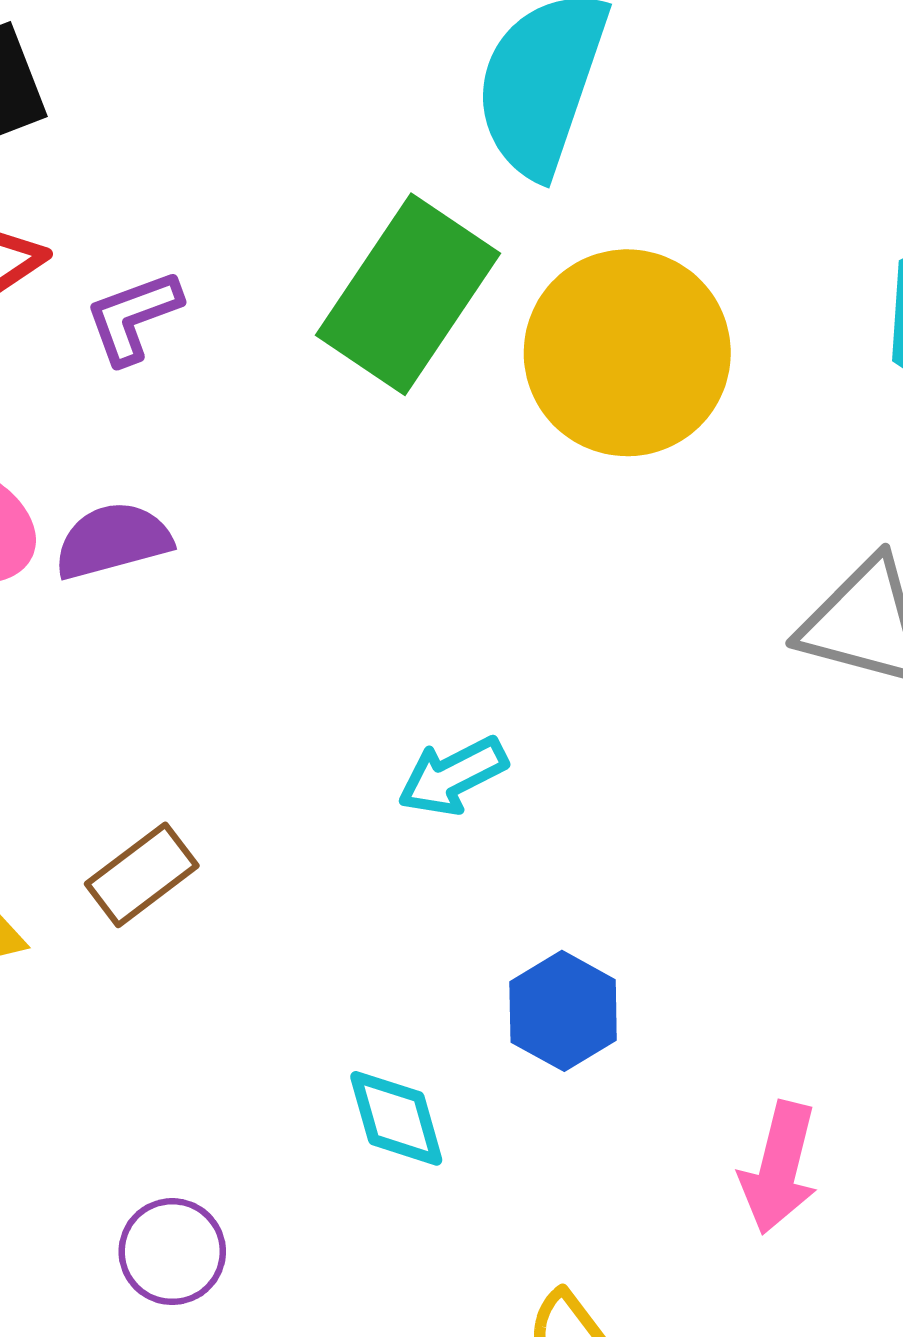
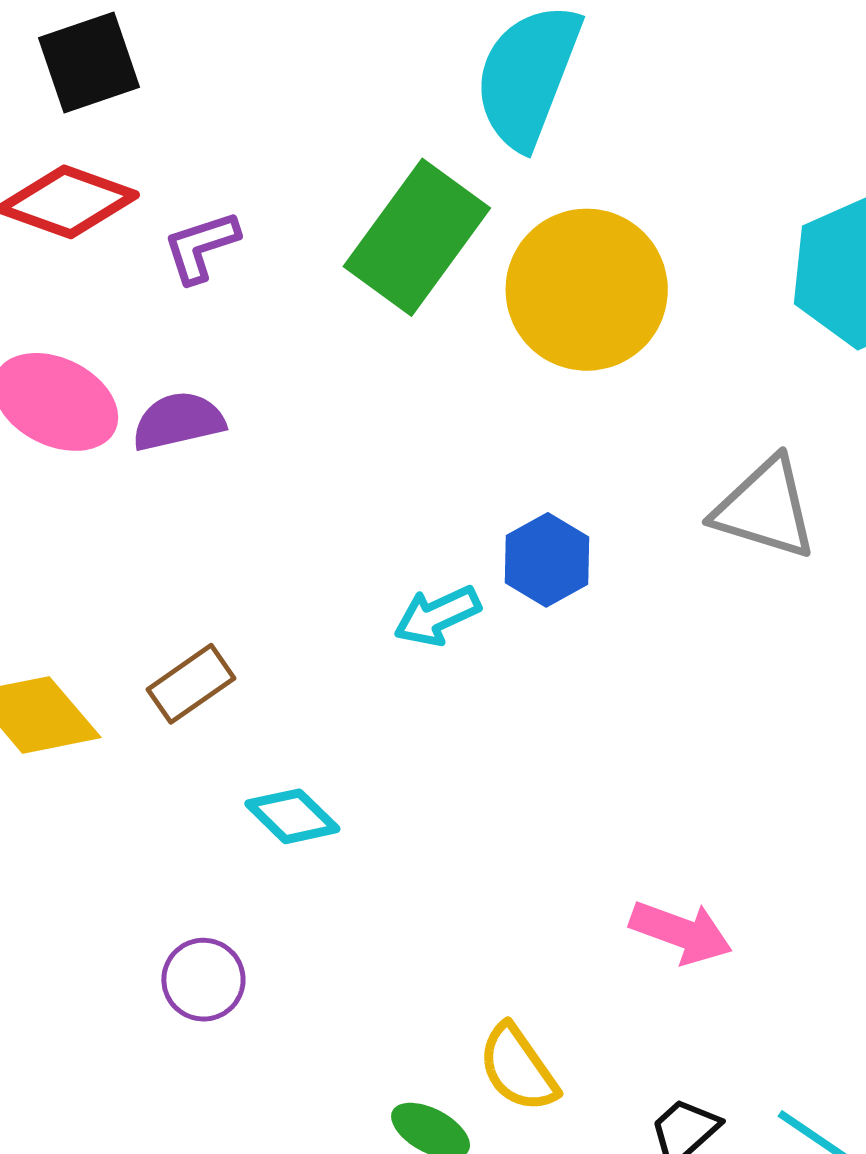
blue hexagon: (563, 1011) -> (547, 560), moved
cyan diamond: (396, 1118) -> (292, 816), moved, turned -32
pink arrow: (779, 1168) -> (681, 932), turned -86

